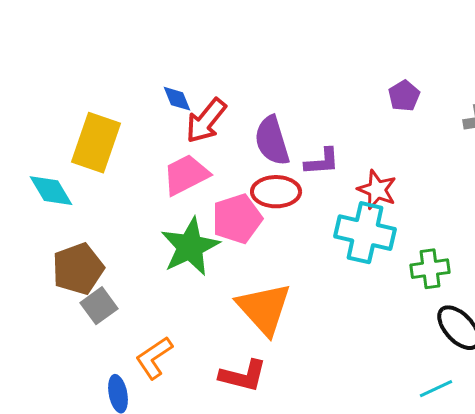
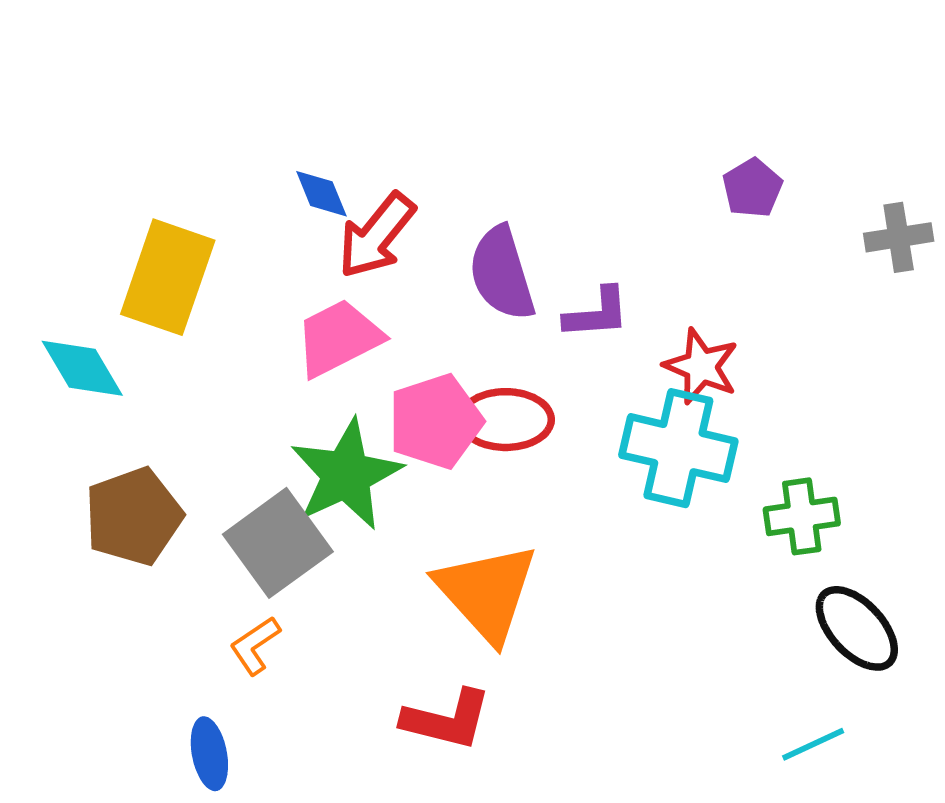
red ellipse: (276, 192) -> (506, 420), moved
gray square: (99, 306) -> (278, 543), moved, size x1.5
orange L-shape: (154, 358) -> (255, 645), moved, size x0.7

